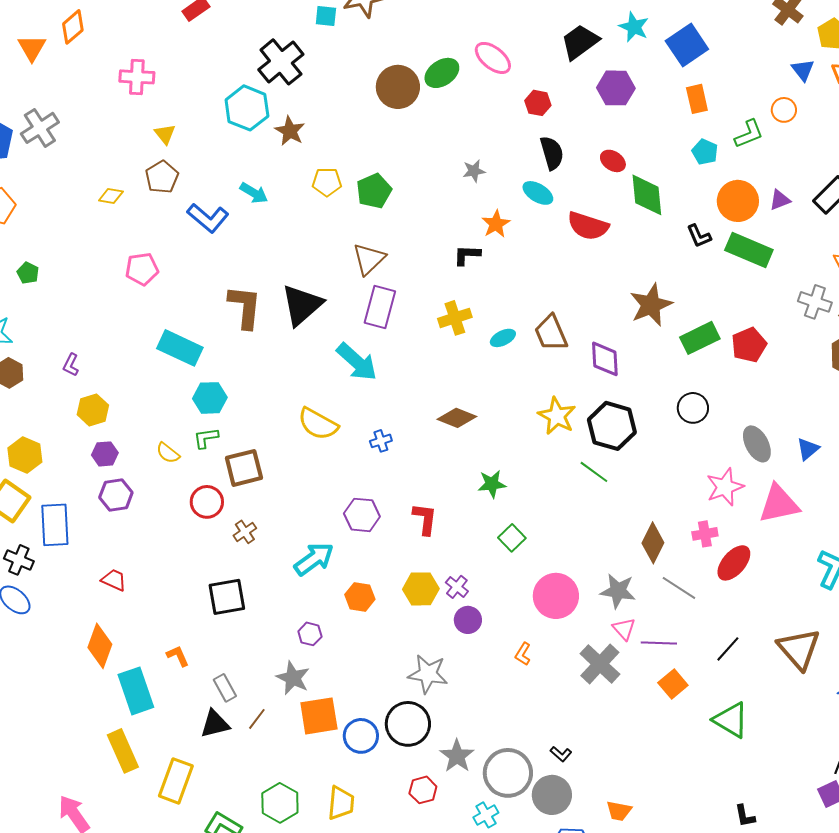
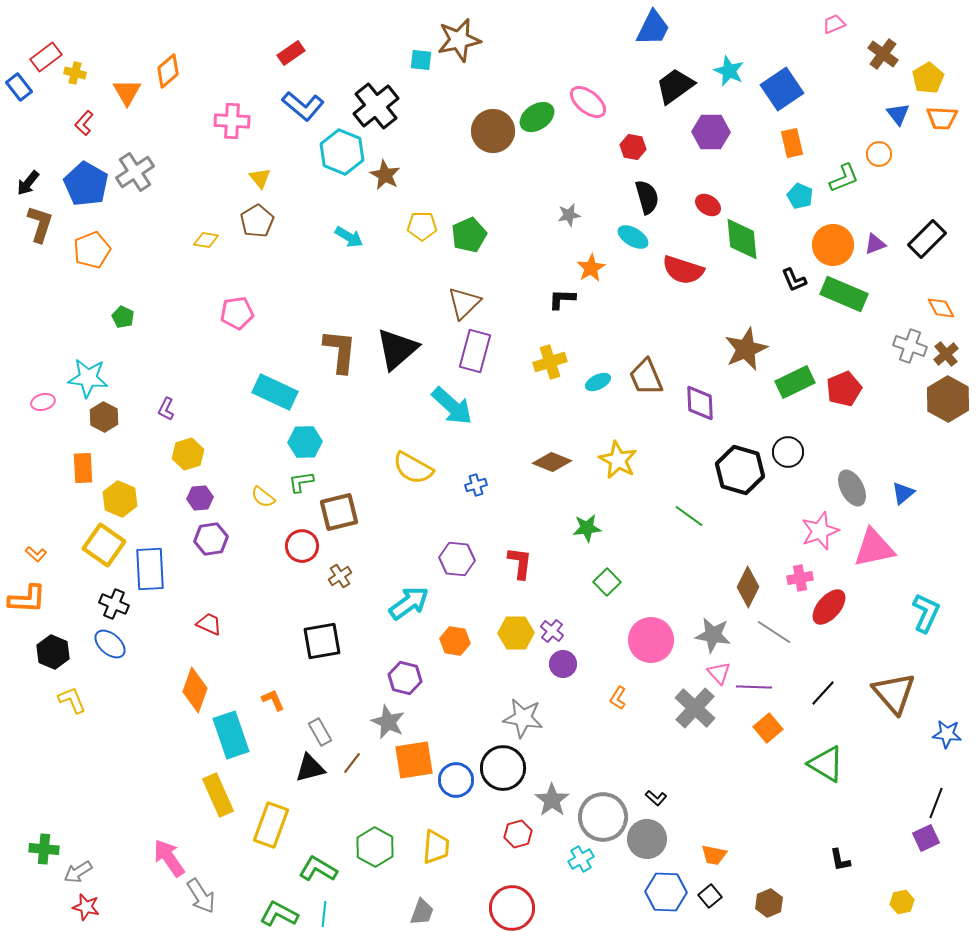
blue L-shape: (208, 218) -> (303, 106), moved
yellow star: (557, 416) -> (618, 460), moved
black hexagon: (612, 426) -> (740, 470), moved
purple hexagon: (310, 634) -> (405, 678), size x1.4

